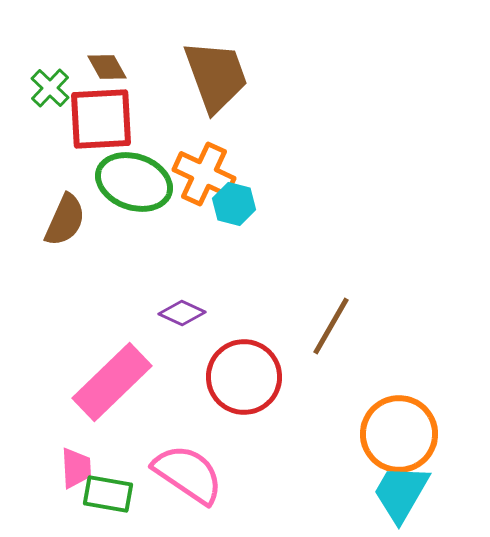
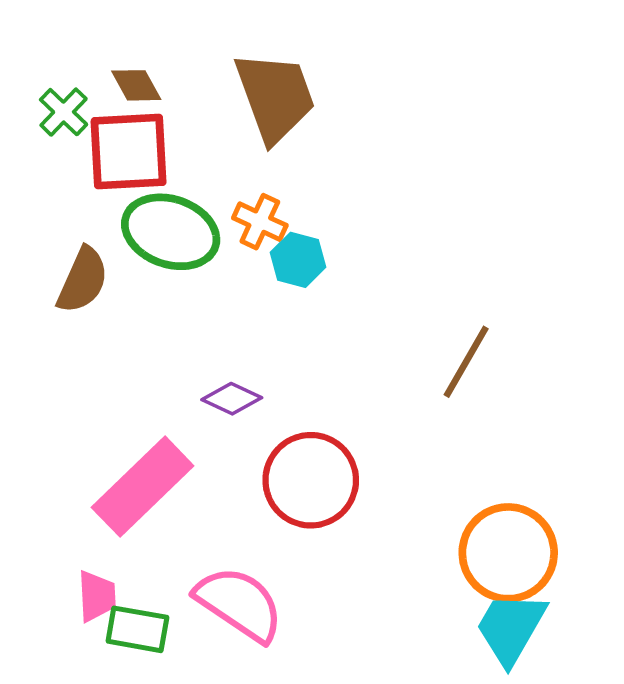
orange cross: (204, 174) -> (260, 222), size x0.7
brown line: (331, 326) -> (466, 362), moved

